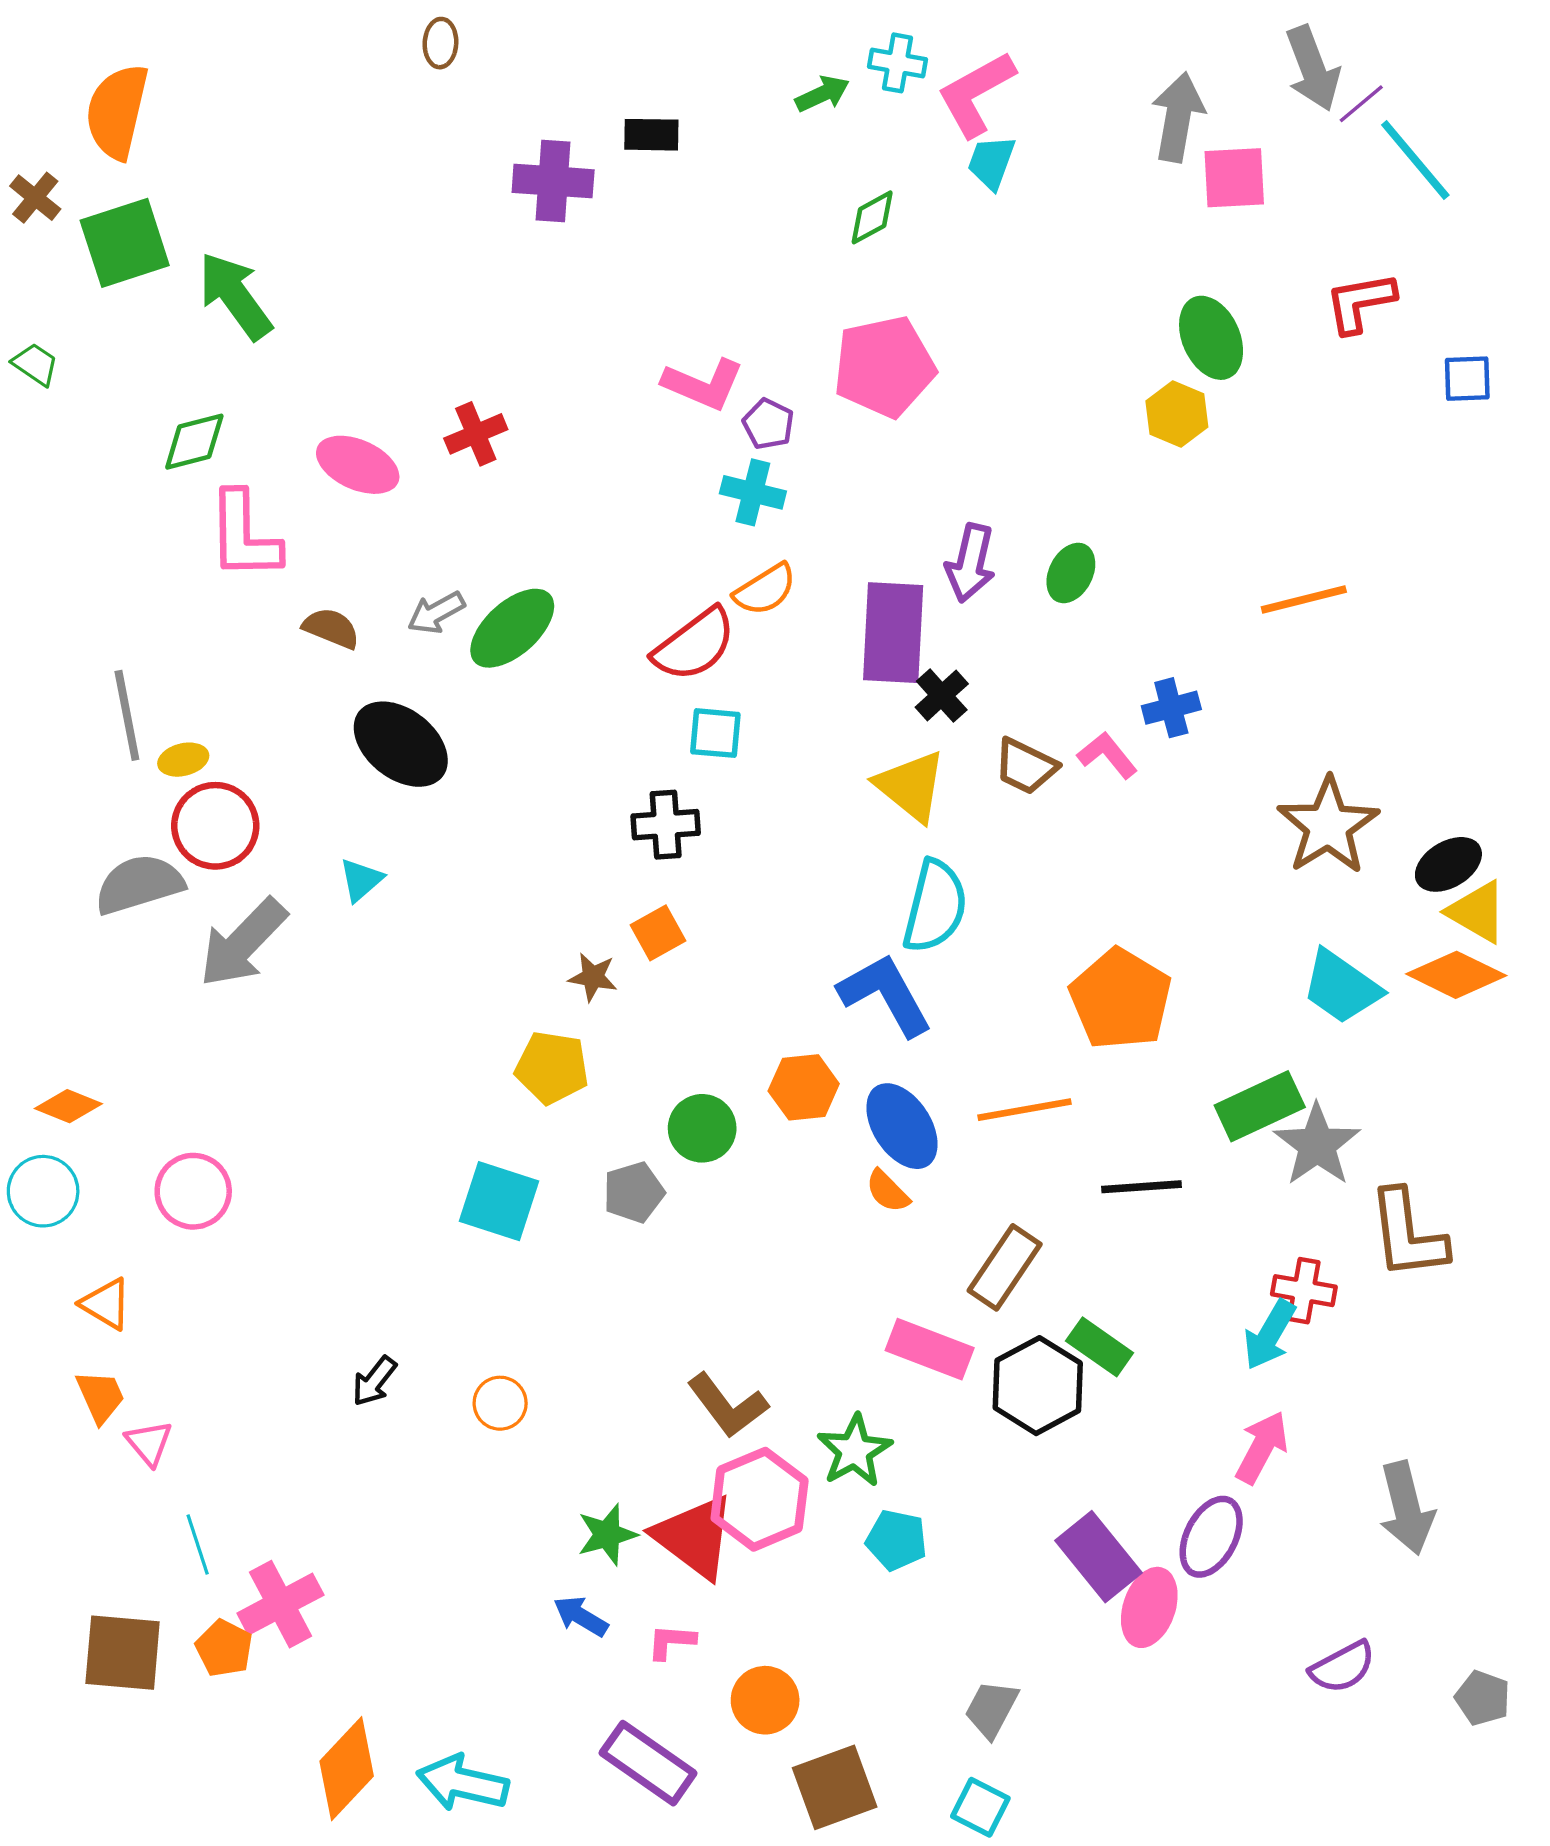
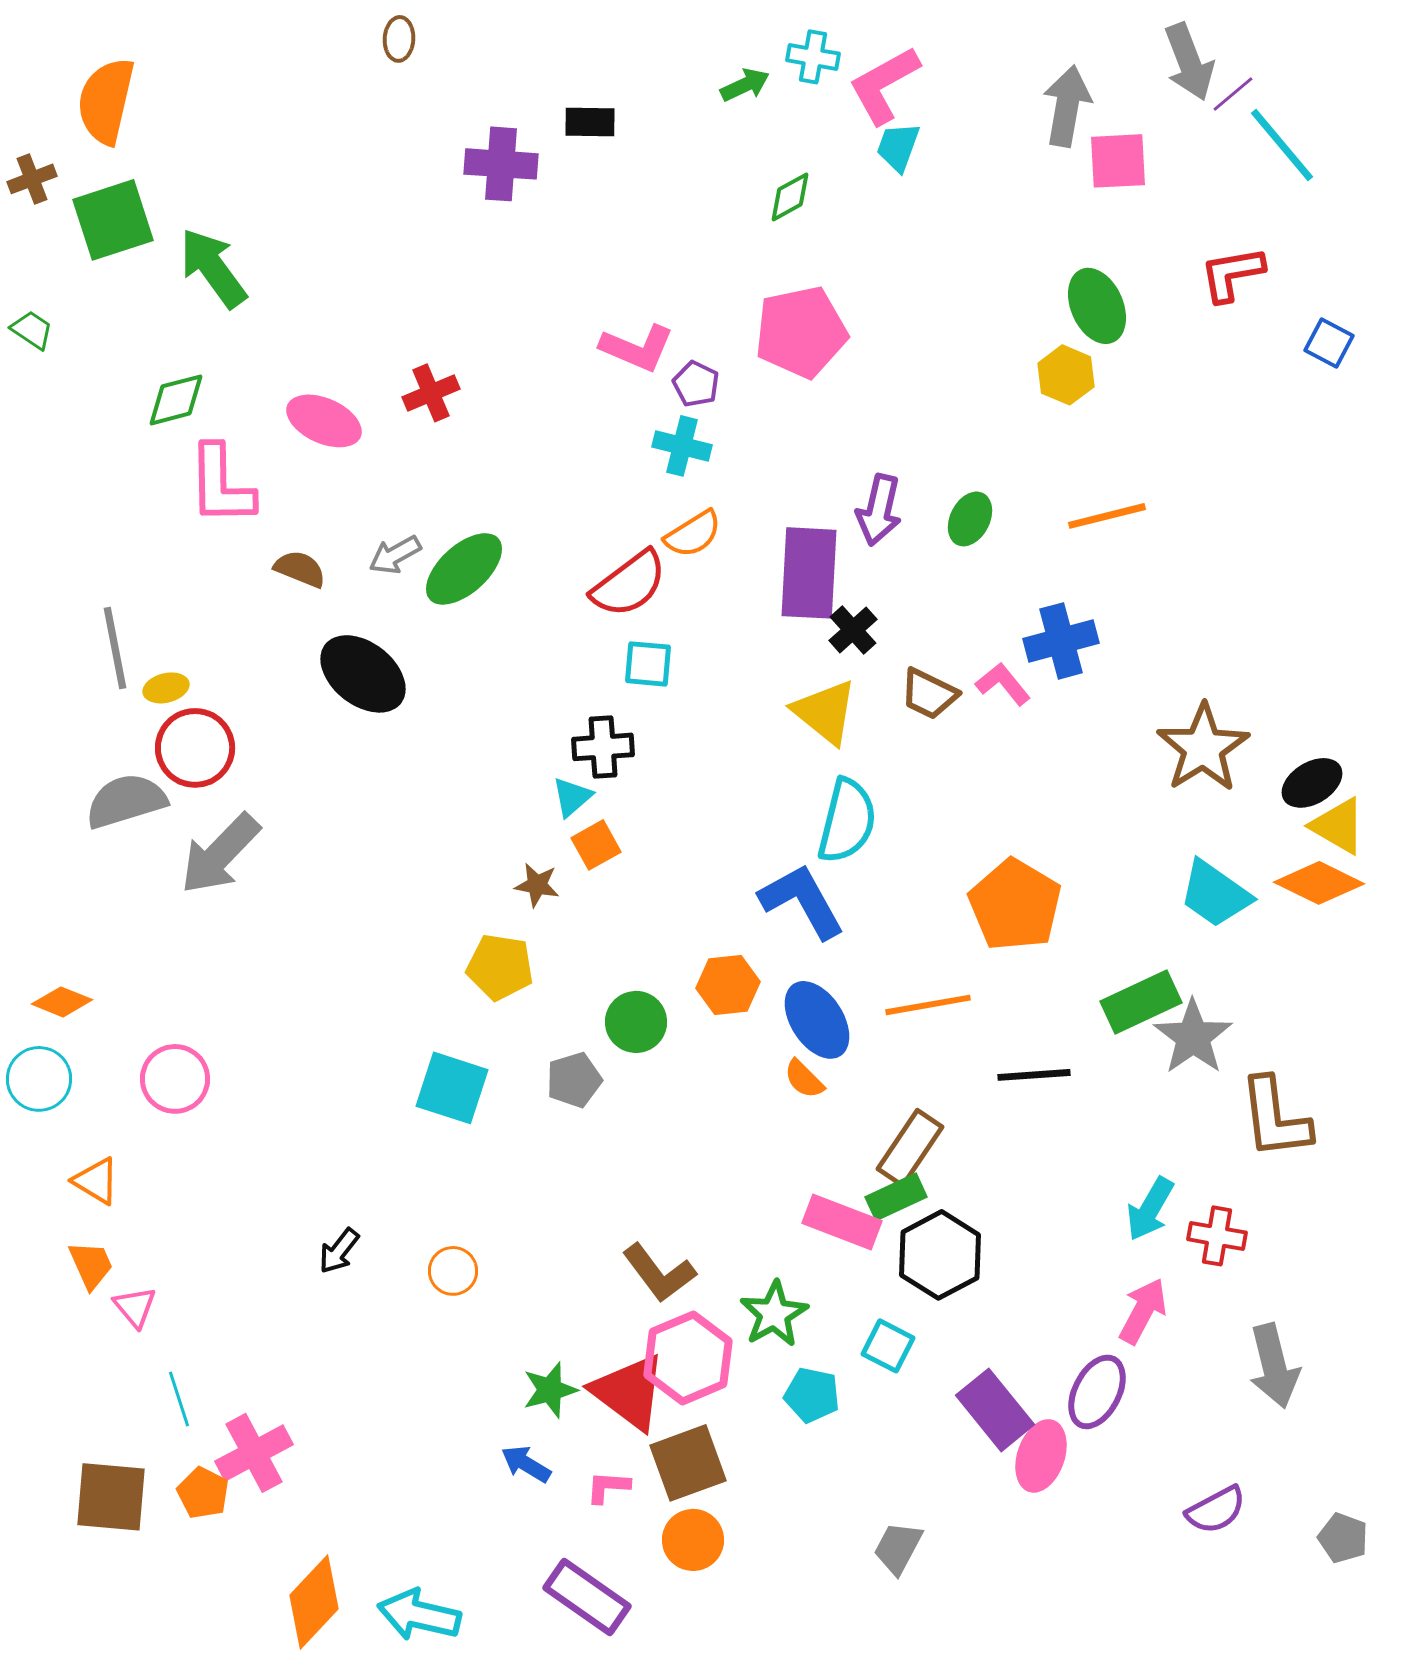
brown cross: (35, 198) -> (32, 179), turned 30
blue square: (1467, 379) -> (1329, 343), turned 30
orange line: (1304, 599) -> (1107, 516), moved
blue cross: (1171, 708) -> (1061, 641), size x1.4
cyan triangle: (361, 880) -> (572, 797), moved
red cross: (1304, 1291) -> (1217, 1236), moved
green rectangle: (1100, 1347) -> (896, 1197), moved, turned -60
brown square: (835, 1787) -> (688, 1463), moved
cyan square: (980, 1807) -> (888, 1346), moved

